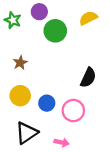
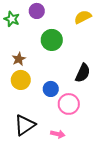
green circle: (55, 31) -> (52, 40), moved
yellow circle: (20, 96) -> (21, 80), moved
blue circle: (47, 103) -> (51, 89), moved

